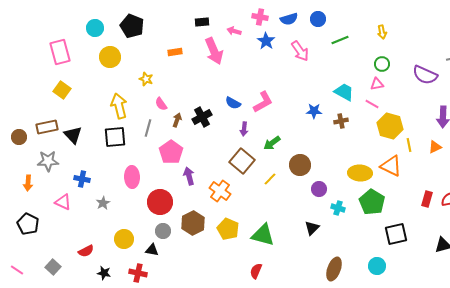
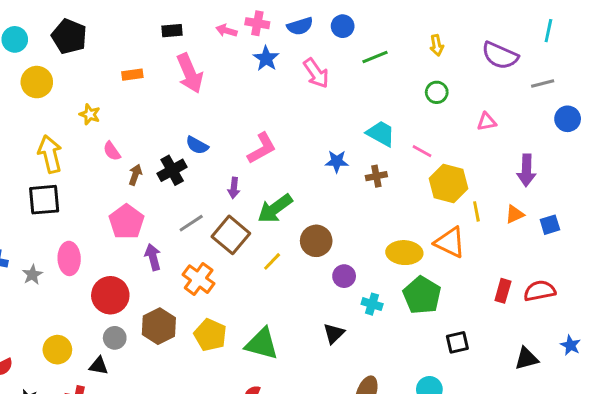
pink arrow: (234, 31) -> (226, 31), moved
purple semicircle: (425, 75) -> (500, 56), moved
pink triangle: (377, 84) -> (487, 122), moved
blue semicircle: (233, 103) -> (197, 145), moved
gray line: (148, 128) -> (191, 223), moved, turned 42
green arrow: (272, 143) -> (275, 208), size x1.4
gray star: (103, 203) -> (32, 275), moved
black square: (396, 234) -> (457, 342), size x0.7

